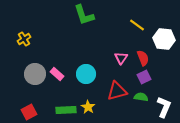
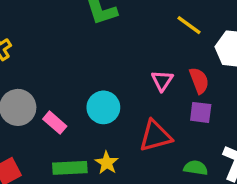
pink rectangle: (57, 74) -> (55, 123), moved
purple square: (144, 77) -> (201, 112), turned 32
green semicircle: (141, 97) -> (196, 168), moved

